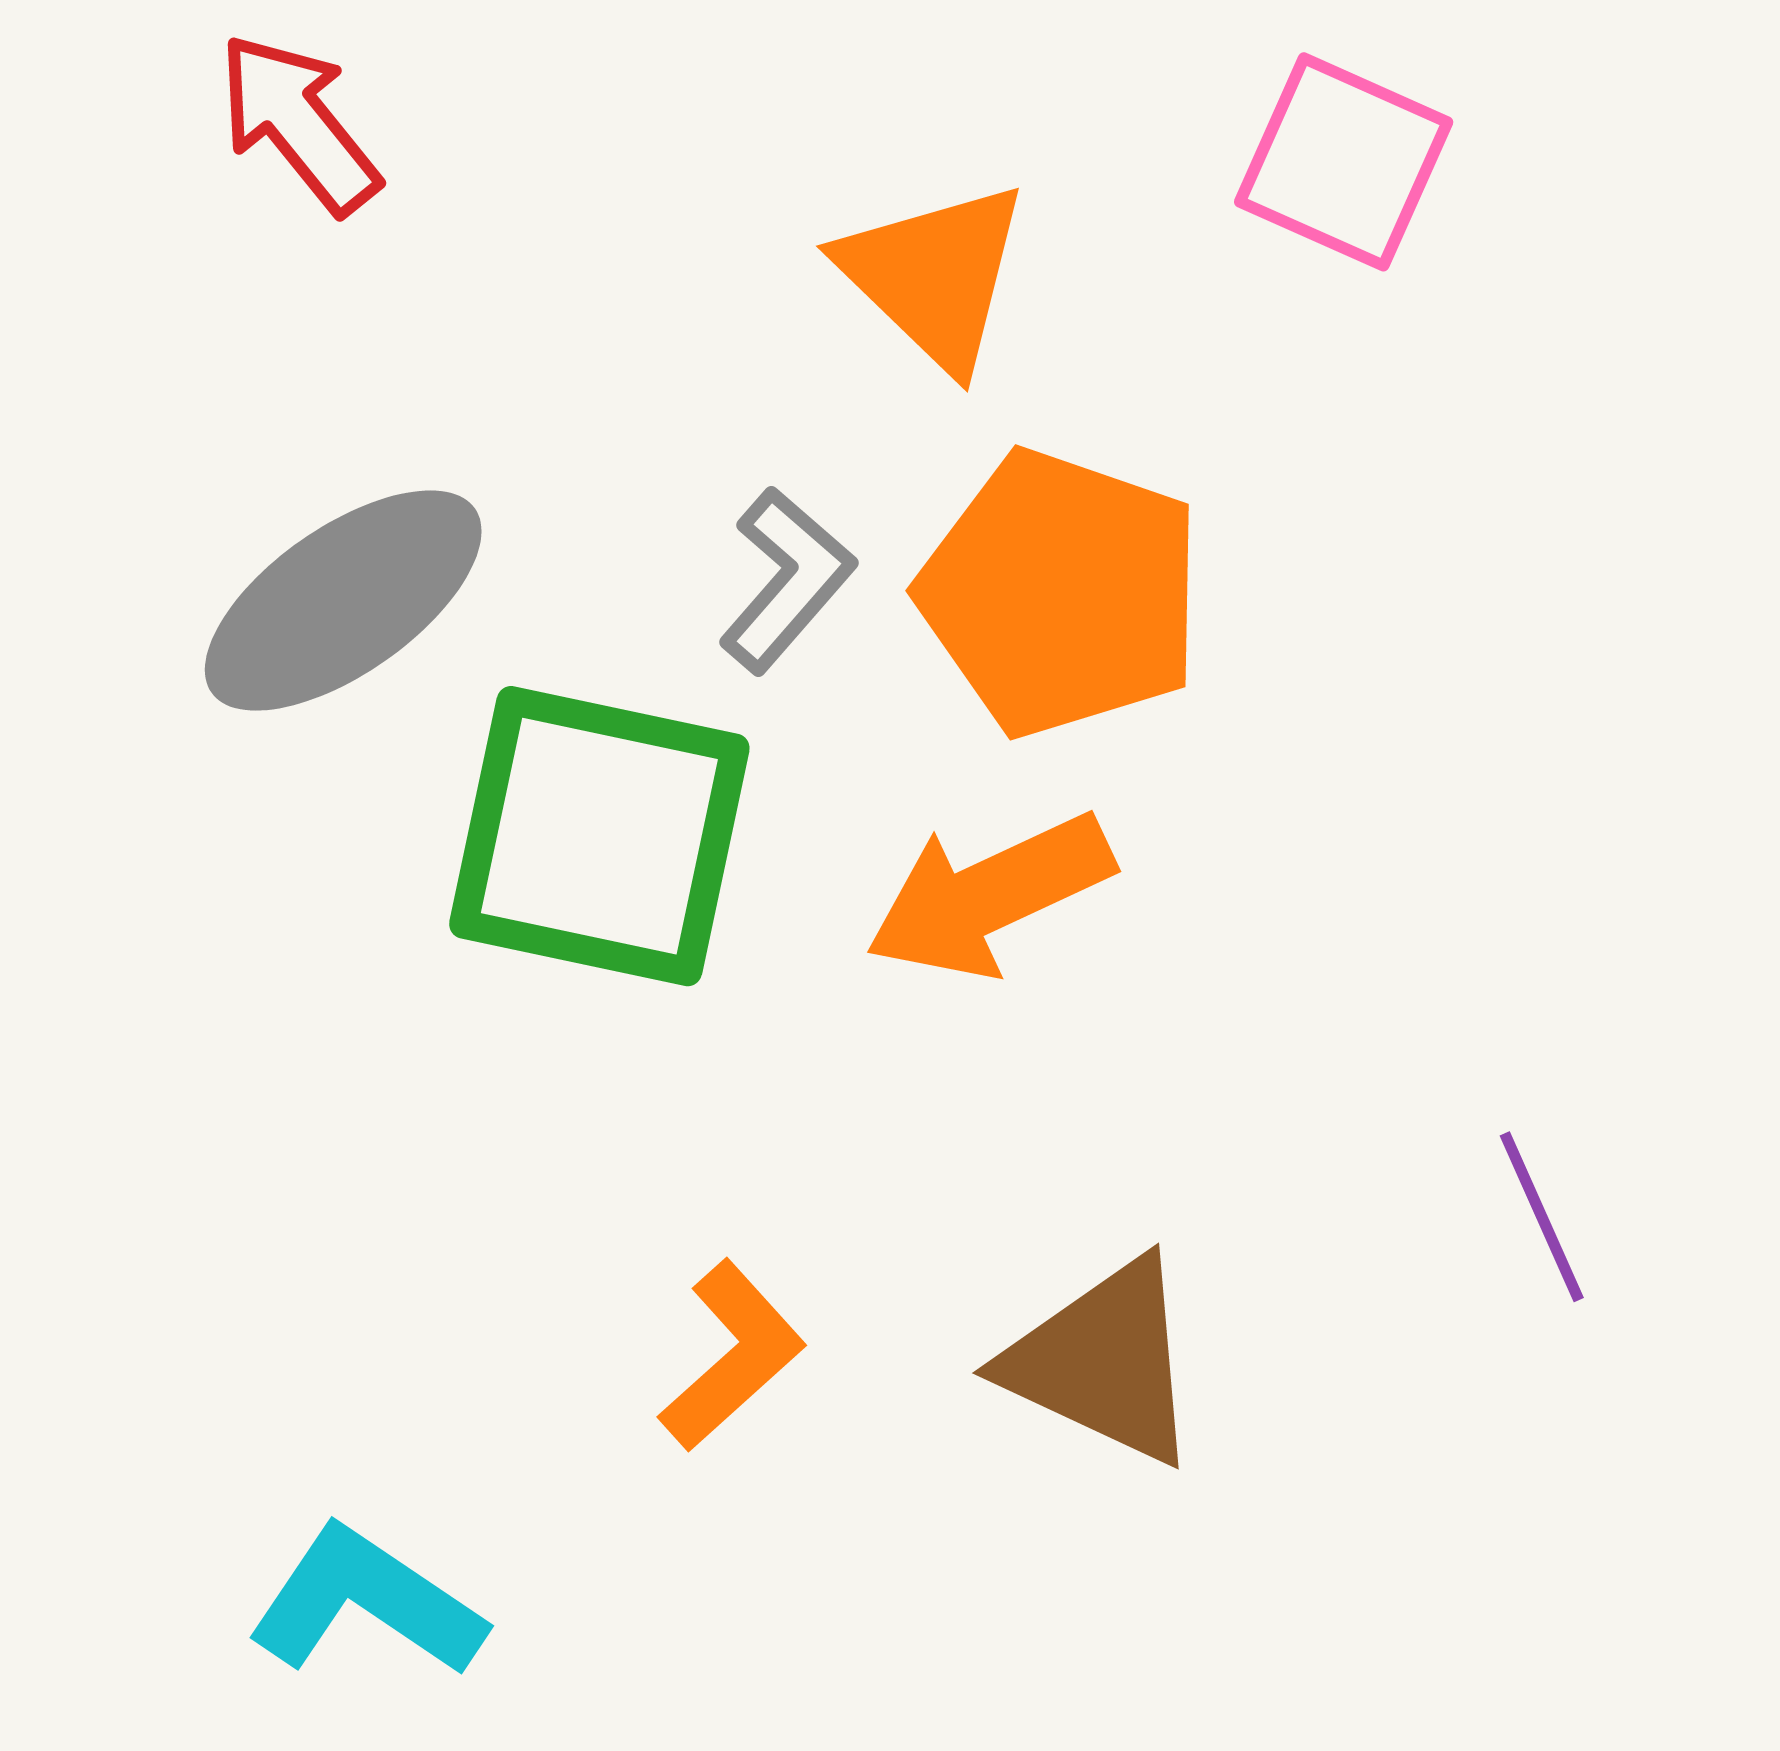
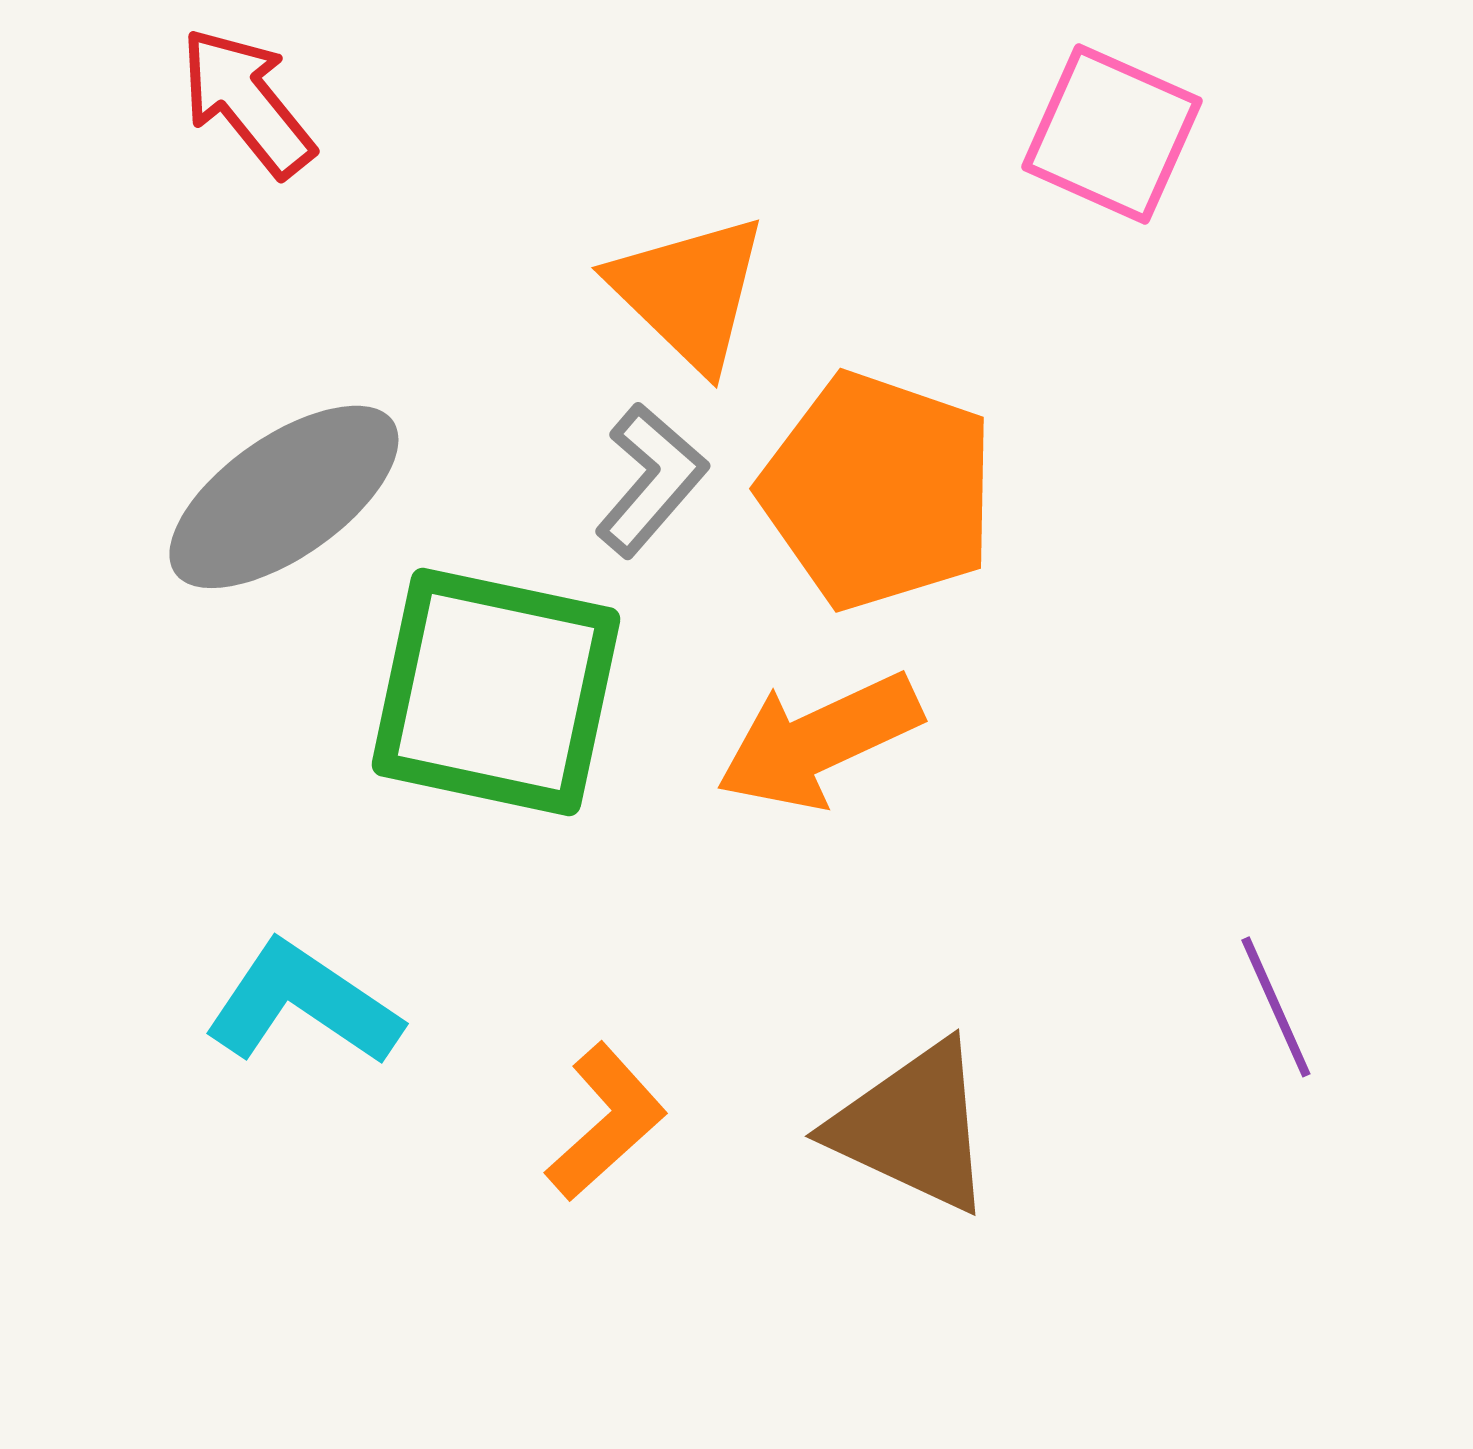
orange triangle: (934, 275) -> (689, 292), moved
cyan L-shape: (366, 1602) -> (303, 1004), moved

